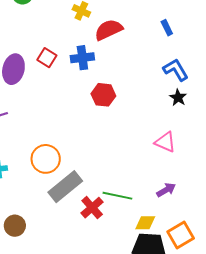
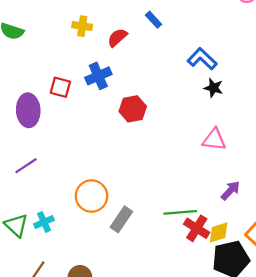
blue rectangle: (167, 28) -> (153, 20), moved
red semicircle: (109, 30) -> (117, 38), size x0.7
gray rectangle: (65, 187) -> (121, 219), size x0.7
red cross: (92, 208) -> (197, 228), moved

